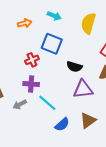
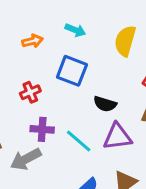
red cross: (32, 60) -> (30, 92), moved
cyan line: (47, 103) -> (79, 141), moved
gray arrow: (20, 104) -> (26, 159), size x1.5

